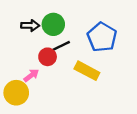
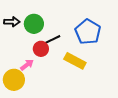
green circle: (53, 24) -> (34, 24), moved
black arrow: (30, 25) -> (12, 22), moved

